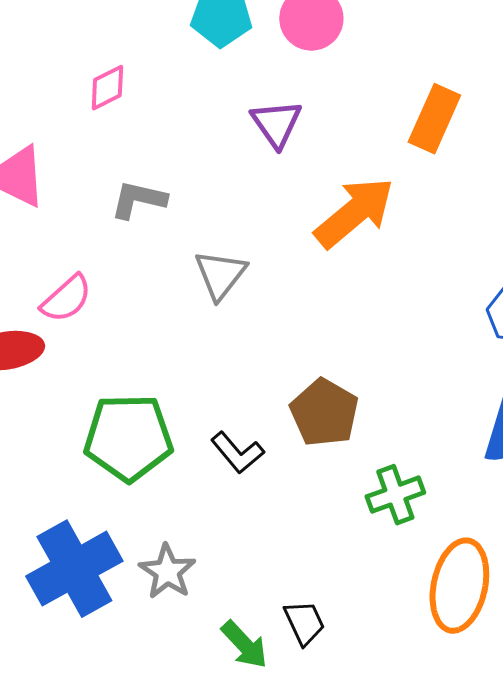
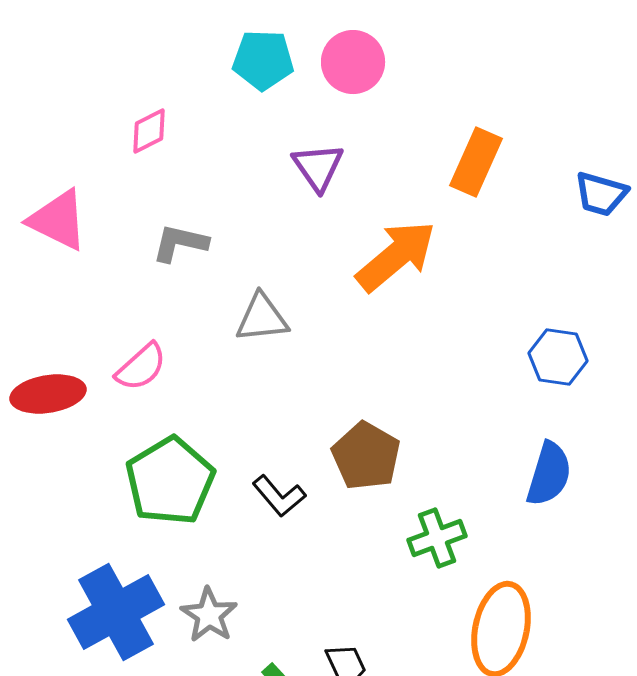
gray triangle: (220, 275) -> (262, 318), turned 46
pink semicircle: (66, 299) -> (141, 367), moved
green pentagon: (128, 438) -> (170, 481), turned -30

